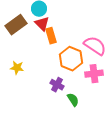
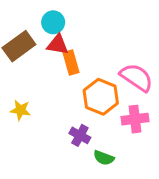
red triangle: (42, 24) -> (58, 45), turned -35
green semicircle: (73, 100) -> (104, 158), turned 144

